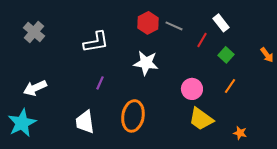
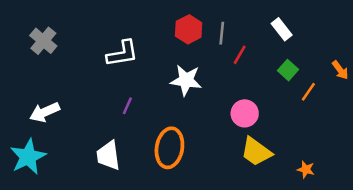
gray line: (174, 26) -> (222, 33), turned 72
red line: (202, 40) -> (240, 55), moved
orange line: (230, 86) -> (308, 92), moved

